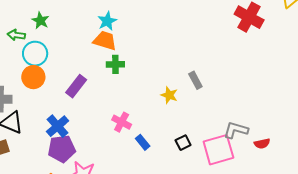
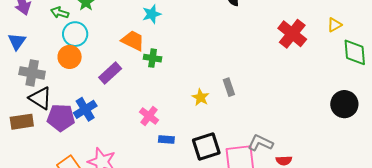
orange trapezoid: (105, 41) -> (133, 41), moved
blue rectangle: (143, 142) -> (166, 139), turned -56
black square: (183, 143) -> (206, 147), size x1.8
purple pentagon: (62, 149) -> (61, 118), moved

